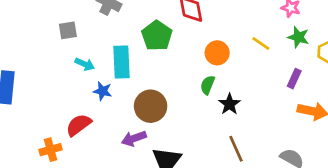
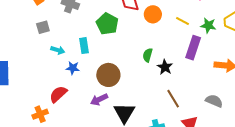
green star: (298, 37) -> (208, 25), moved
orange circle: (217, 53) -> (153, 14), moved
cyan rectangle: (122, 62) -> (84, 46), size x0.7
purple rectangle: (294, 79) -> (193, 48), moved, size x1.6

